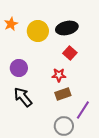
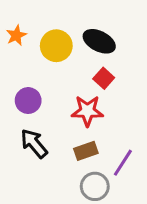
black ellipse: (67, 28) -> (99, 41), turned 40
red star: (59, 75) -> (87, 111), size x1.5
brown rectangle: (63, 94) -> (86, 151), moved

